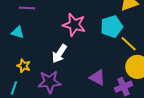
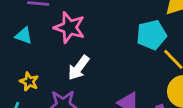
pink star: (74, 25) -> (69, 27), moved

